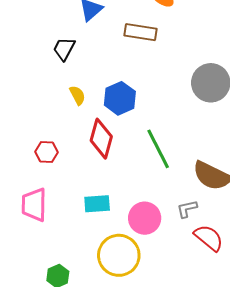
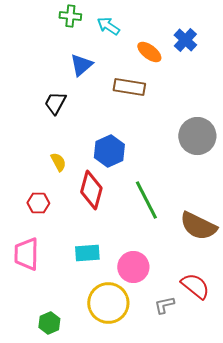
yellow semicircle: (77, 95) -> (58, 162), moved
gray L-shape: (187, 209) -> (164, 305), moved

